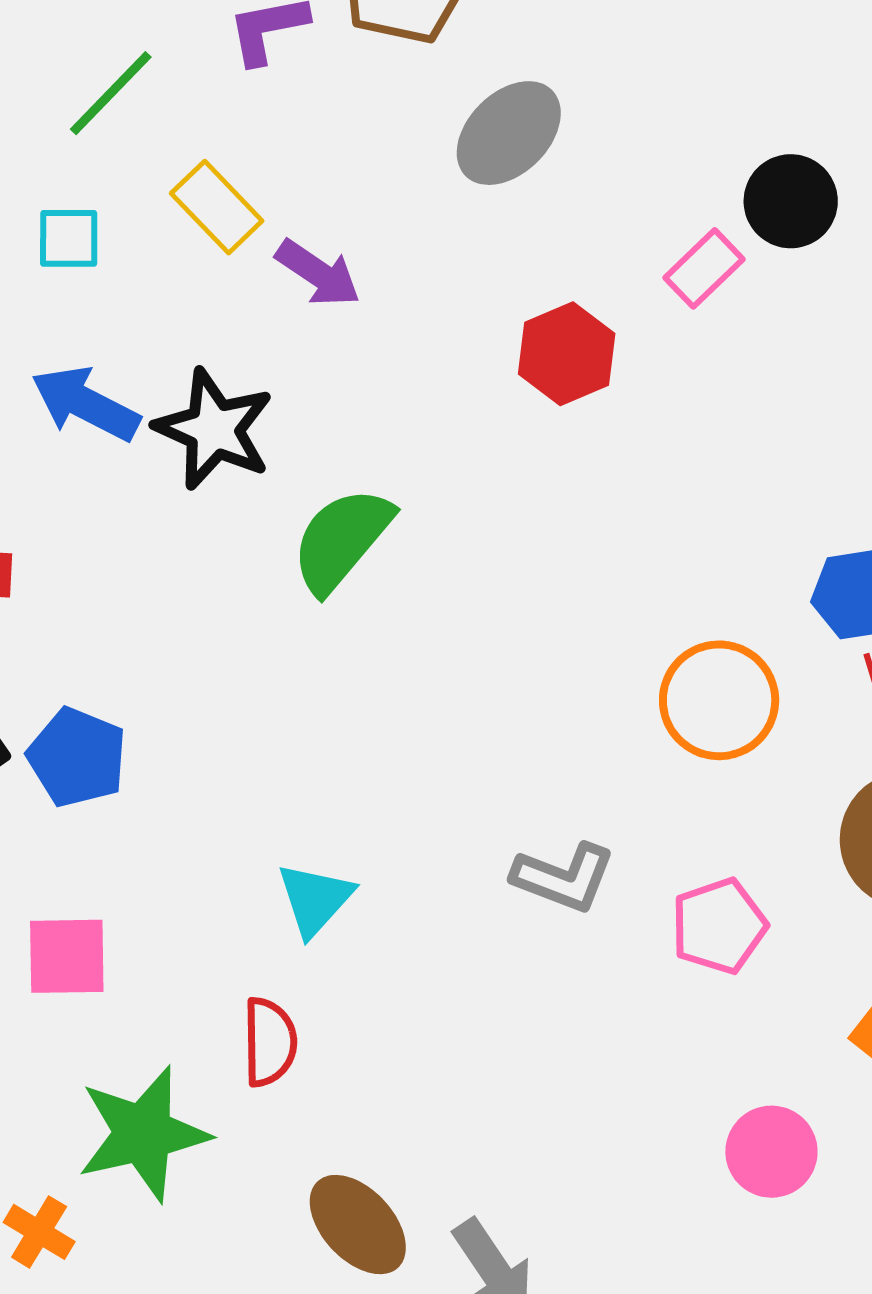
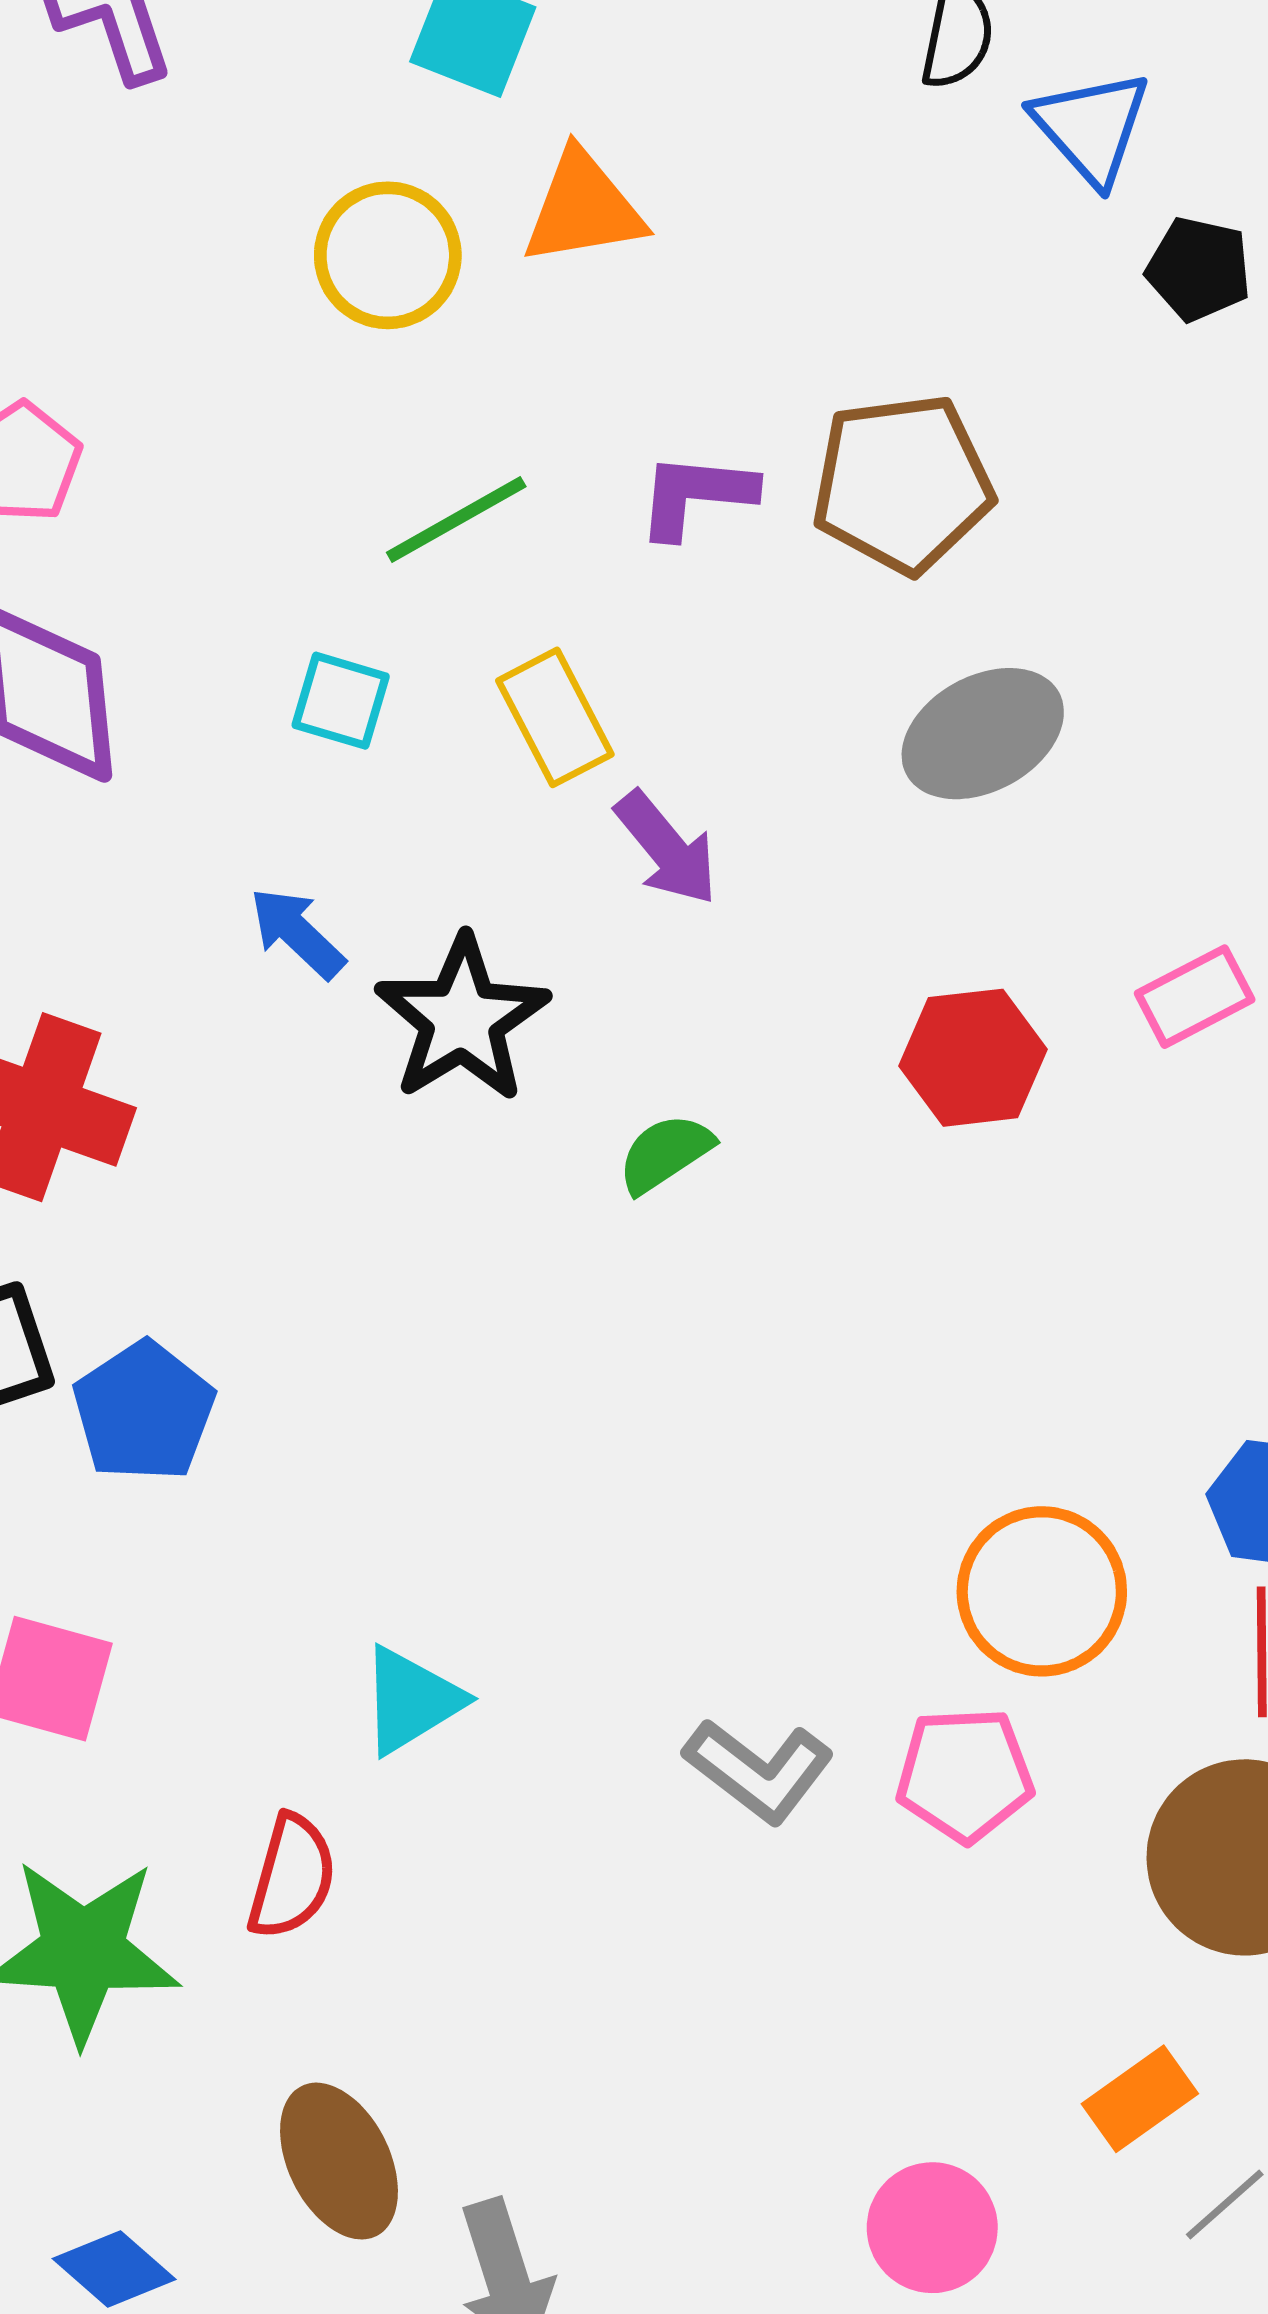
blue arrow: (86, 404) -> (297, 933), size x0.7
green semicircle: (342, 540) -> (665, 1153), moved, size x0.6
pink pentagon: (719, 926) -> (965, 1775), moved

